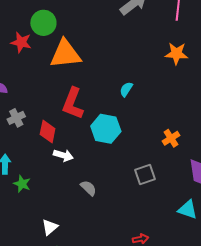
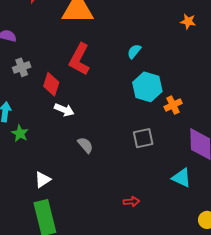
orange star: (176, 54) -> (188, 21), size x0.7
cyan hexagon: (106, 129) -> (147, 87), moved

